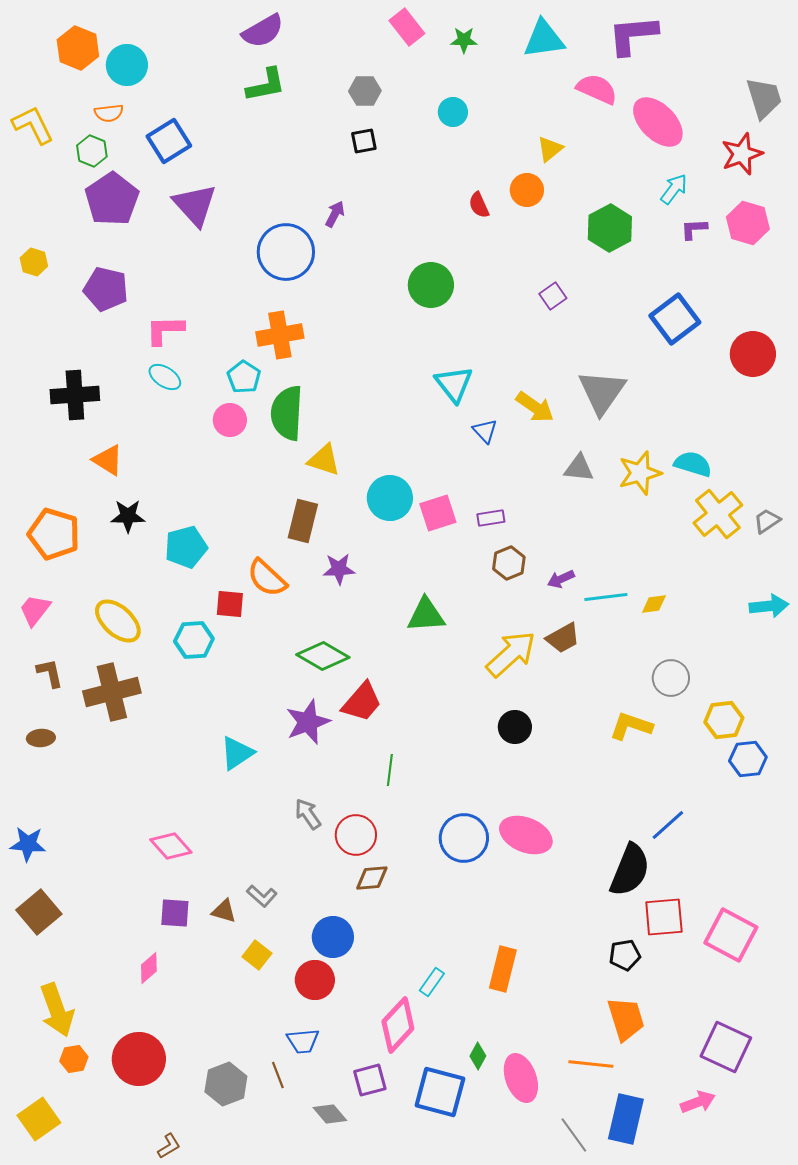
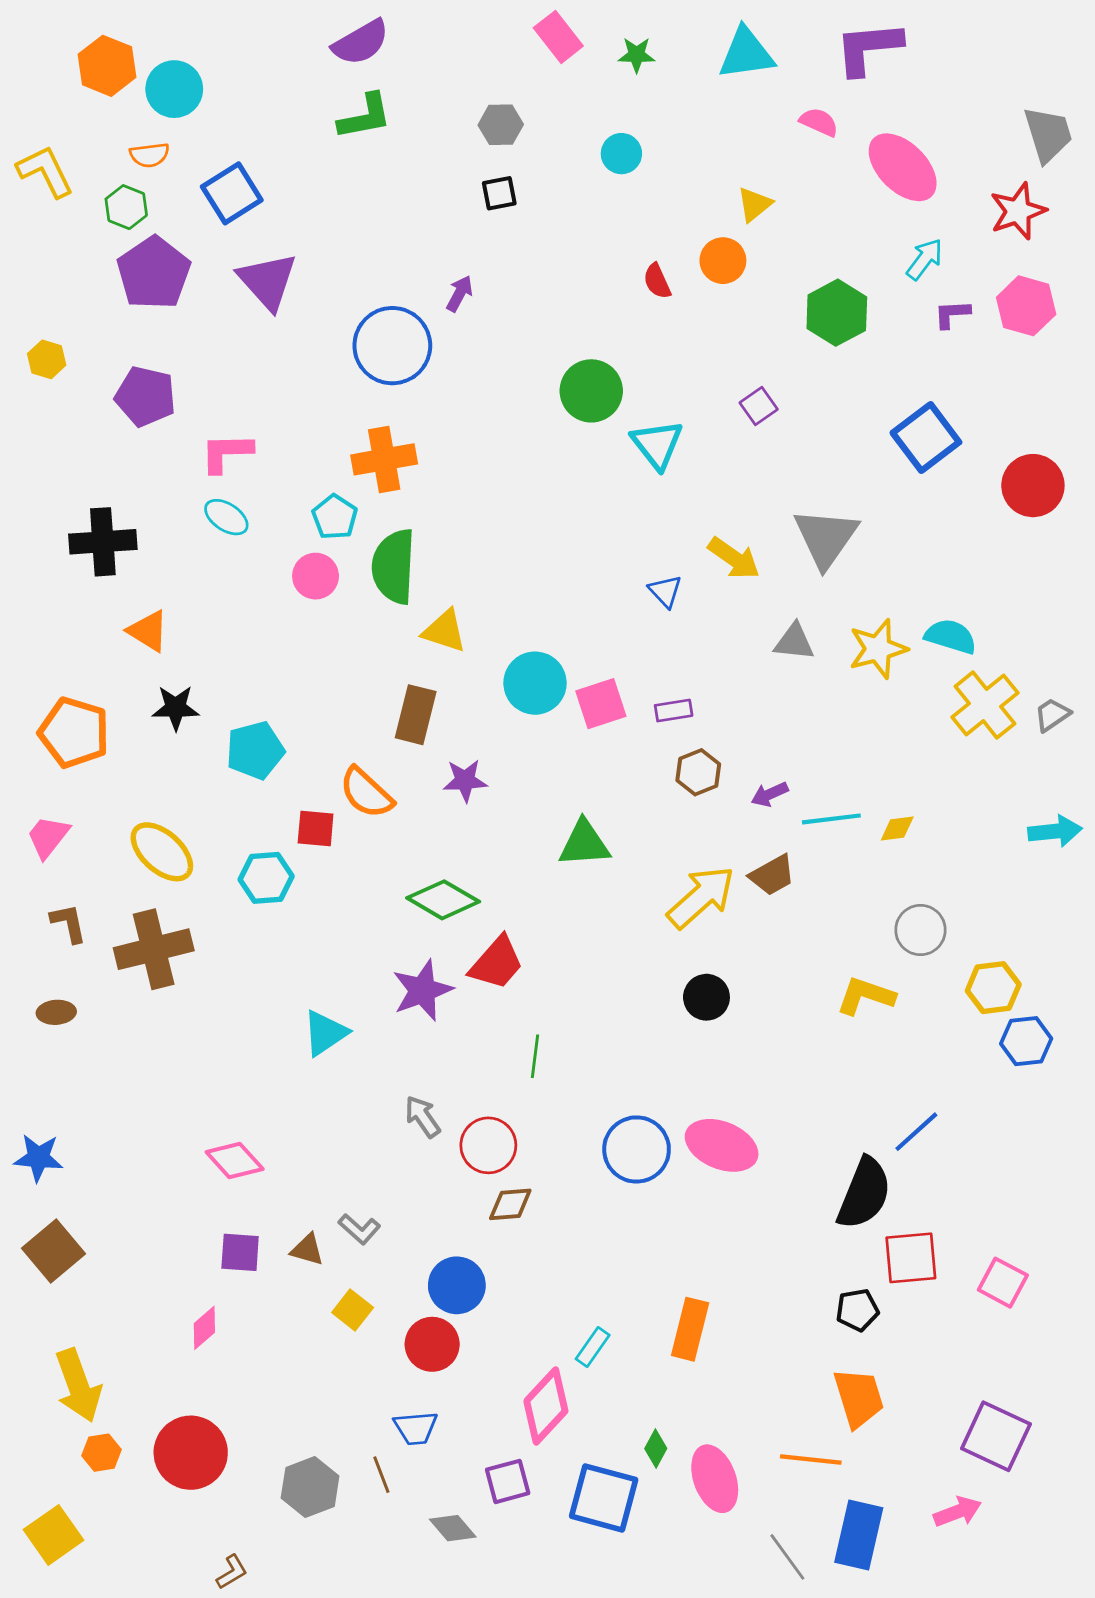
pink semicircle: (597, 89) -> (819, 122), size x0.7
cyan triangle: (454, 384) -> (657, 444), moved
pink square: (731, 935) -> (1003, 1283), size x0.7

